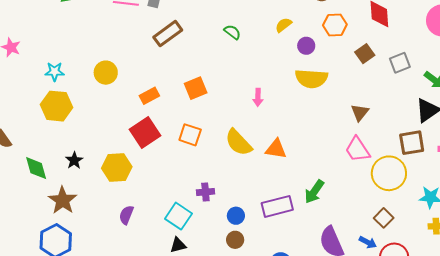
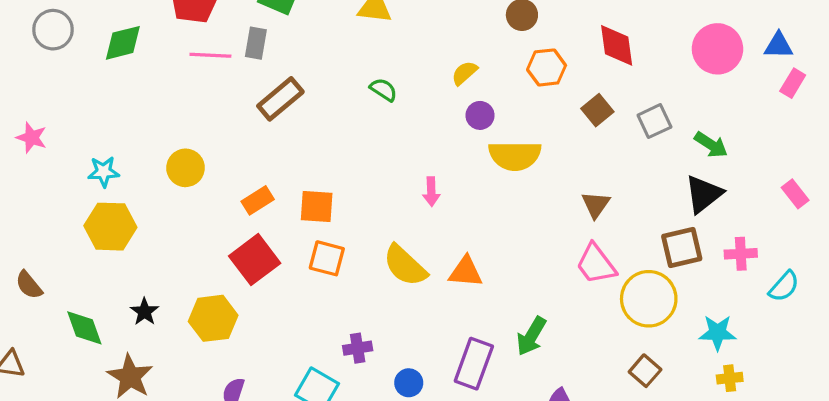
purple circle: (306, 46) -> (480, 115), moved
orange square: (196, 88) -> (317, 207), moved, turned 30
purple rectangle: (277, 206) -> (474, 364), turned -52

